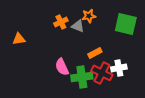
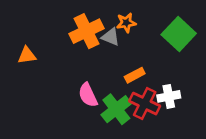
orange cross: (61, 22) -> (86, 31), size x1.6
green square: (126, 24) -> (179, 34), turned 30
green cross: (82, 77) -> (116, 109), turned -30

